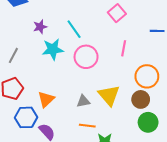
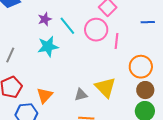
purple star: (40, 27) -> (45, 19), moved
pink circle: (86, 57) -> (96, 30), moved
brown circle: (141, 99) -> (145, 90), moved

